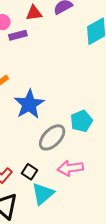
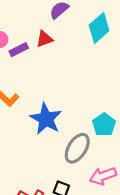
red triangle: (34, 13) -> (45, 39), moved

